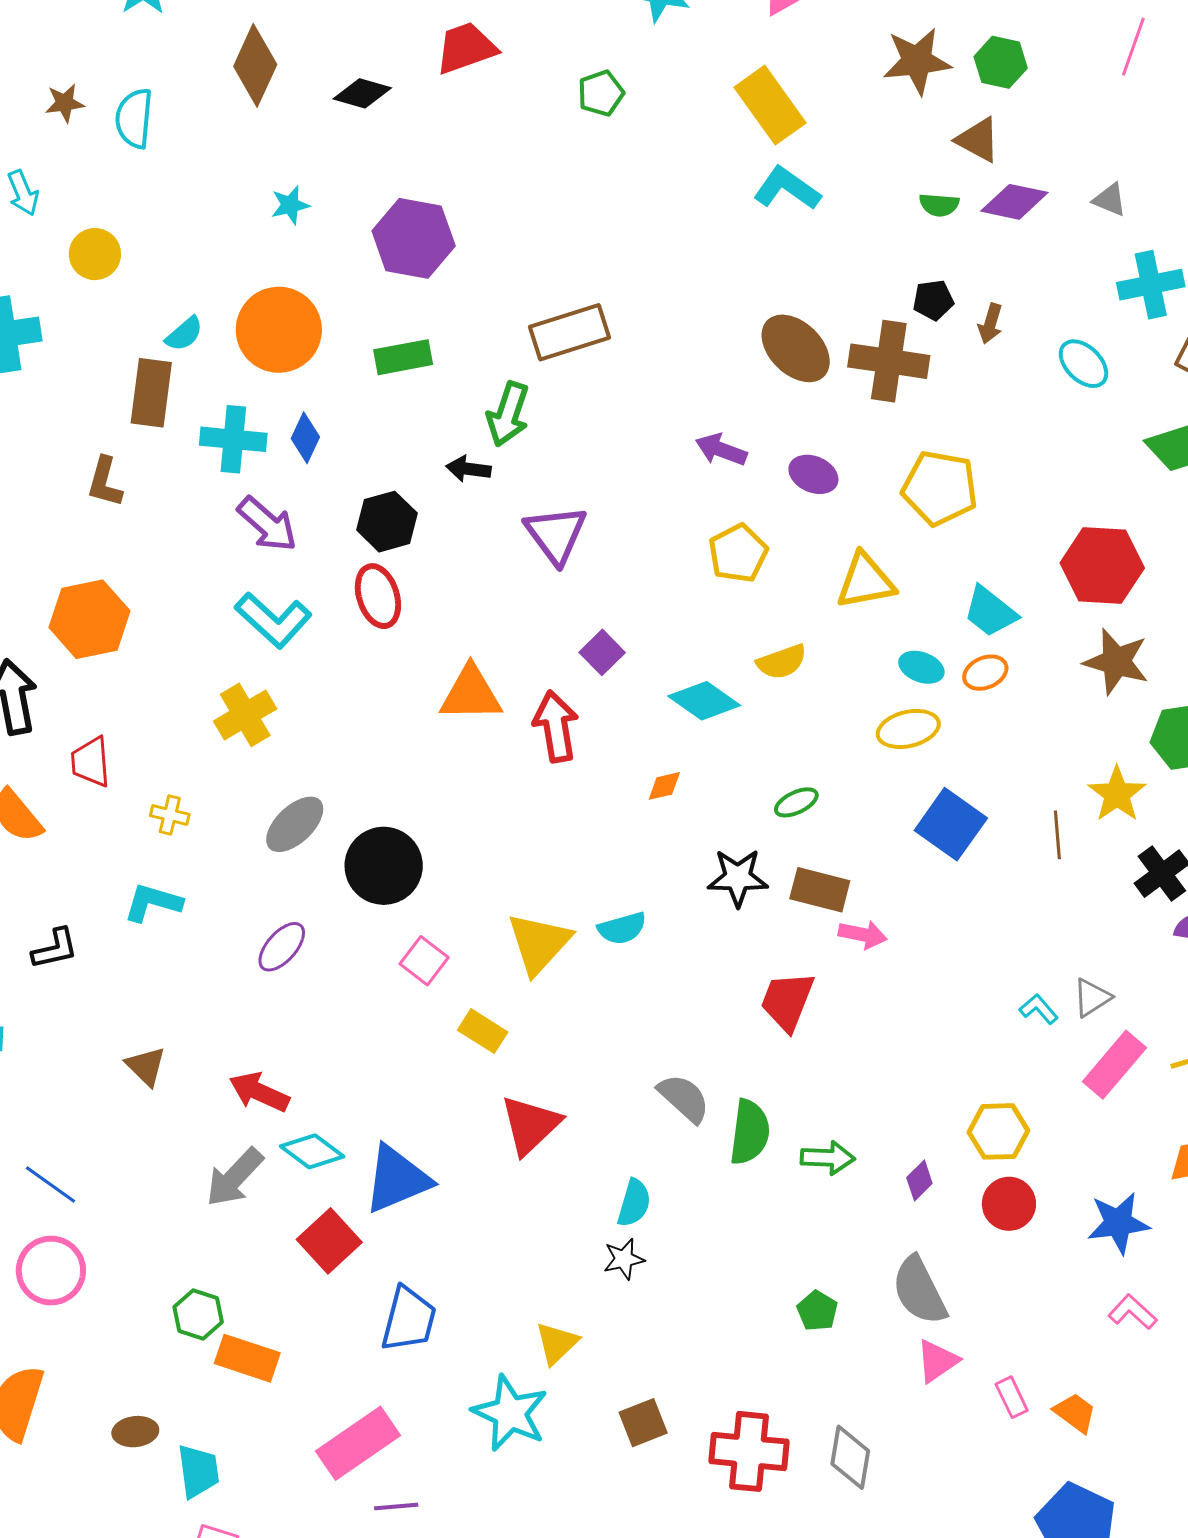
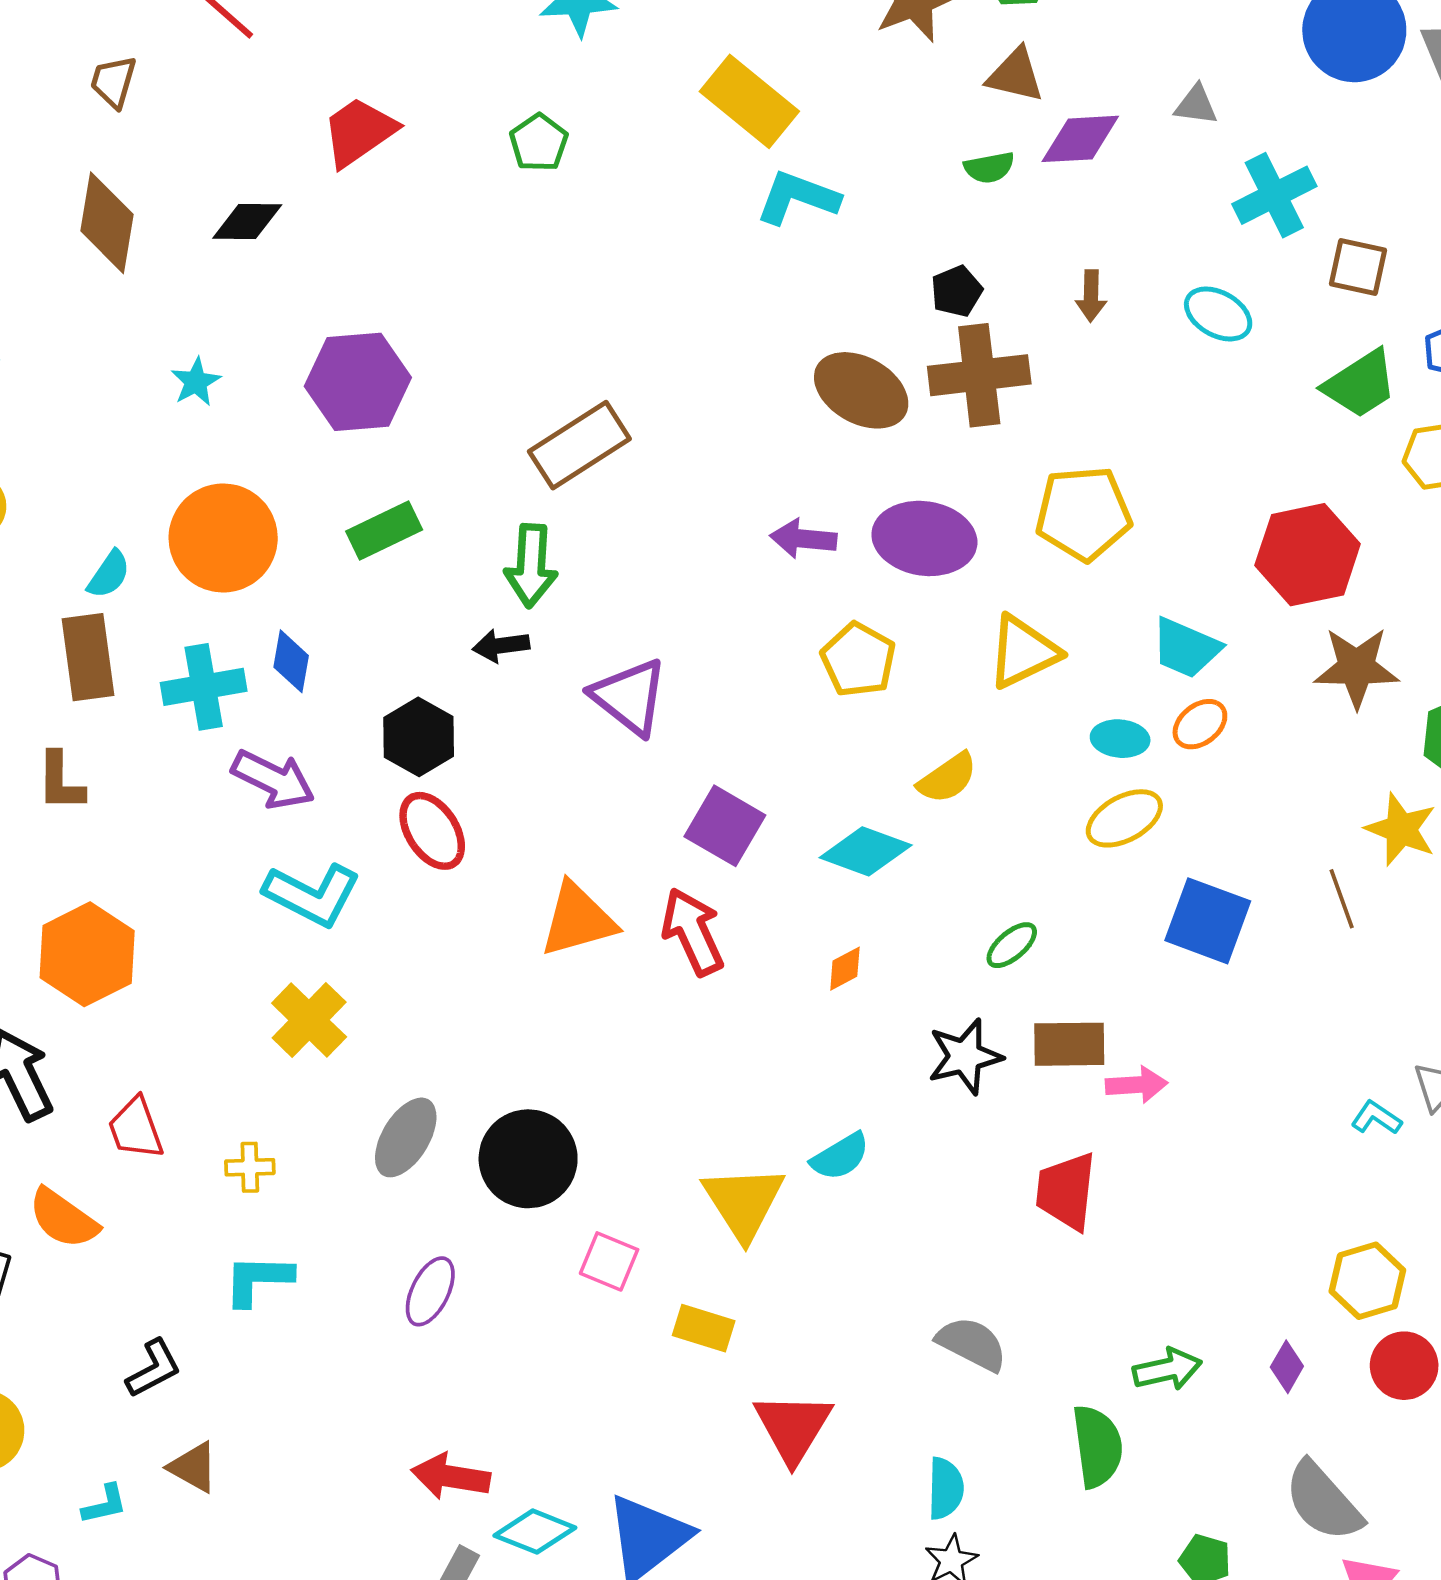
black pentagon: (933, 300) -> (957, 291), moved
purple ellipse: (813, 474) -> (924, 538), size x1.6
purple square: (602, 652) -> (725, 826), size x1.4
brown triangle: (146, 1066) -> (193, 1467), moved
green semicircle: (750, 1132) -> (1097, 1446), moved

